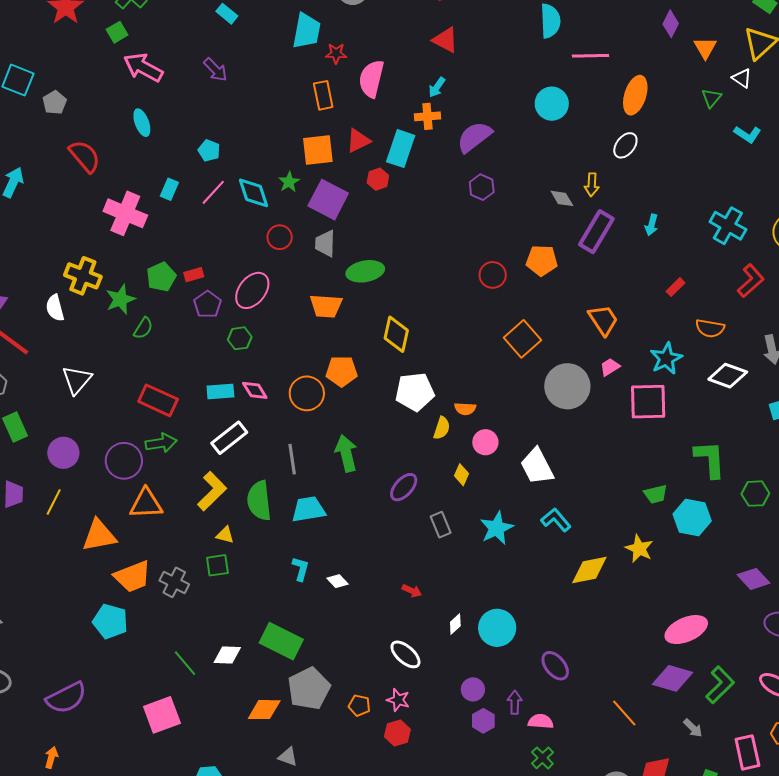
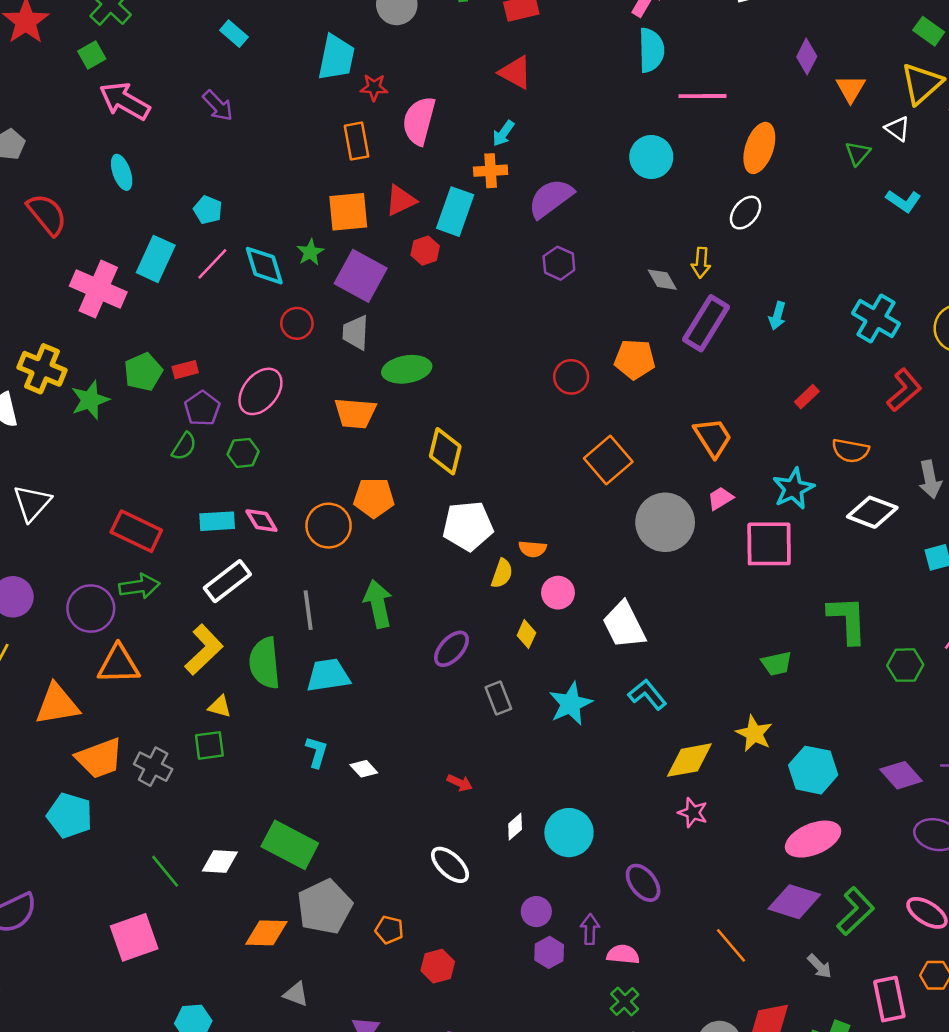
cyan rectangle: (169, 189) -> (156, 259), size x1.6
green semicircle: (143, 328) -> (184, 446), moved
cyan hexagon: (692, 517) -> (813, 770), moved
pink star: (398, 700) -> (693, 813), moved

